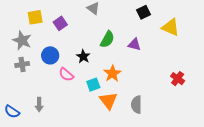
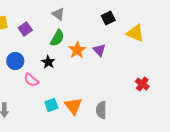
green semicircle: (107, 39) -> (57, 38), moved
purple triangle: (134, 44) -> (99, 50), turned 32
orange star: (112, 74) -> (77, 50), moved
cyan square: (93, 85) -> (51, 105), moved

